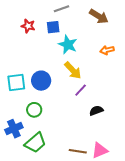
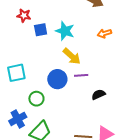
blue square: (53, 27) -> (41, 30), moved
blue circle: (41, 81) -> (57, 79), moved
purple line: (81, 90) -> (81, 75), turned 48

